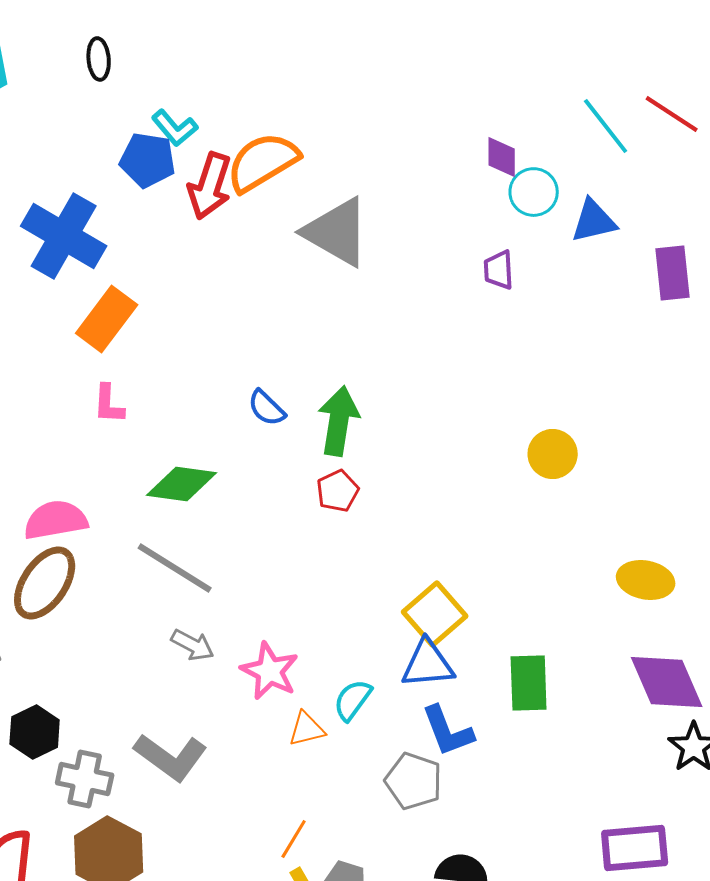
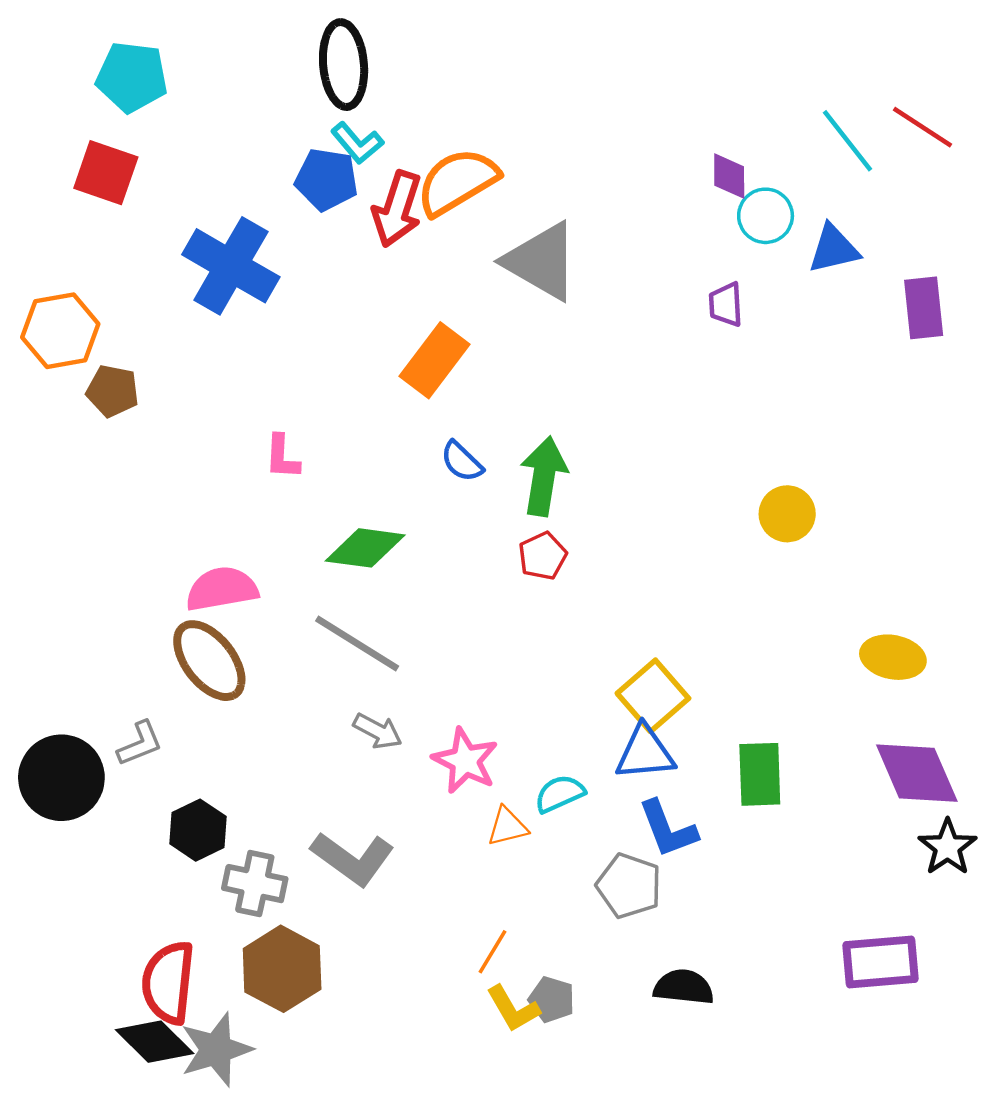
black ellipse: (99, 59) -> (344, 65), moved, size x1.8
orange rectangle: (107, 319) -> (435, 360), moved
brown ellipse: (45, 583) -> (209, 661), turned -72
cyan semicircle: (353, 700) -> (560, 794), turned 30

